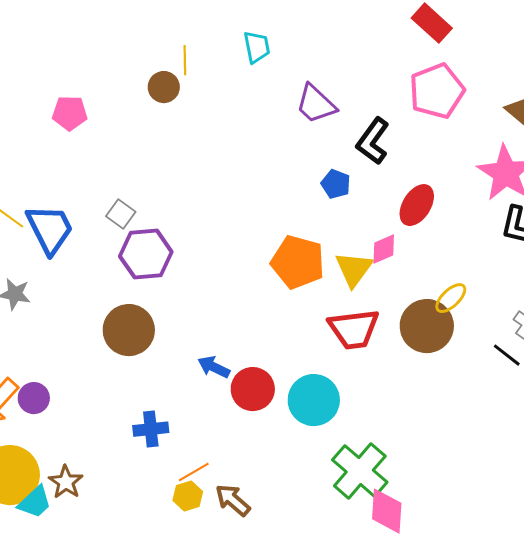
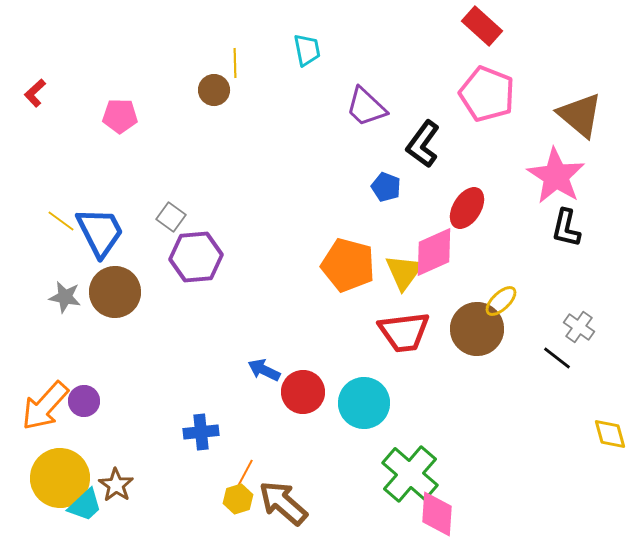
pink pentagon: (437, 91) -> (487, 94), turned -30
pink diamond: (384, 249) -> (434, 252), size x1.6
brown circle: (129, 330) -> (115, 292), moved
orange line: (194, 472) -> (244, 475), turned -32
brown arrow: (233, 500) -> (283, 503), size x1.4

